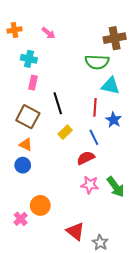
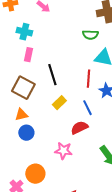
green semicircle: (97, 62) -> (90, 35), size x0.7
orange triangle: (26, 145) -> (21, 115), turned -40
blue circle: (23, 165) -> (26, 133), moved
pink star: (90, 185) -> (63, 151), moved

